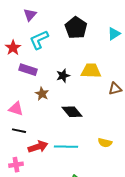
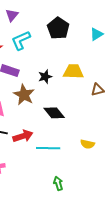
brown star: (42, 94) -> (24, 95), size x1.5
red arrow: (38, 147) -> (23, 136), moved

